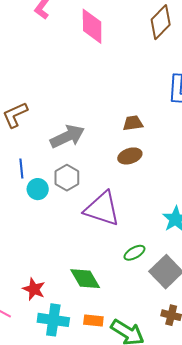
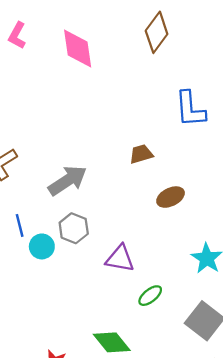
brown ellipse: (130, 156) -> (171, 197), moved
purple triangle: (102, 209) -> (120, 259), size x0.7
green ellipse: (134, 253) -> (150, 296), moved

